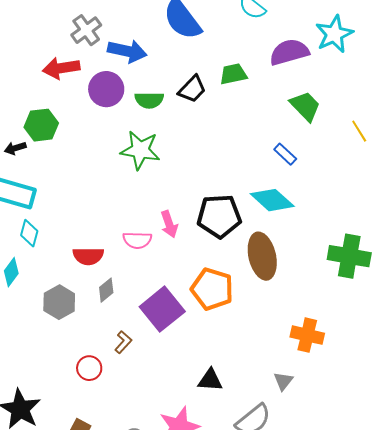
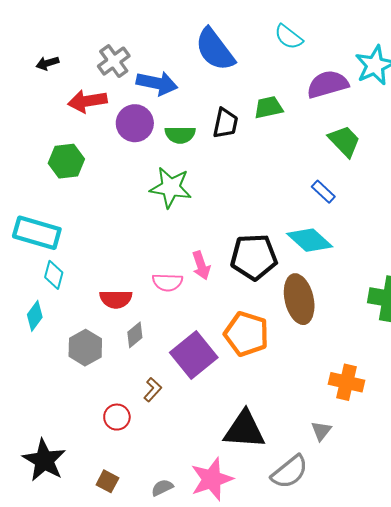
black trapezoid: (192, 89) -> (225, 123), turned -32
black arrow: (15, 148) -> (47, 63), moved
black triangle: (210, 380) -> (244, 430), size x1.6

